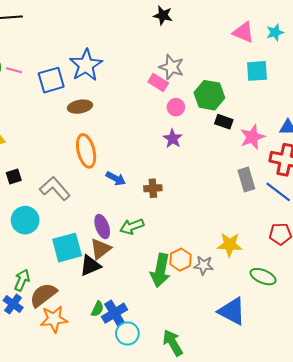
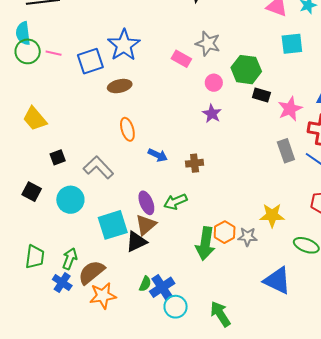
pink rectangle: (158, 82) -> (181, 59), moved
orange ellipse: (86, 151) -> (127, 129), size x0.7

